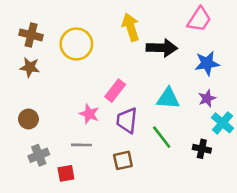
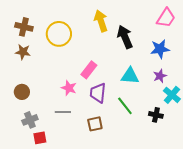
pink trapezoid: (199, 19) -> (166, 18), moved
black arrow: (162, 48) -> (125, 37), turned -115
red square: (66, 173) -> (40, 138), moved

